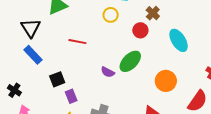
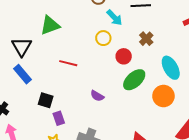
red circle: (140, 30) -> (124, 56), moved
green ellipse: (130, 61) -> (134, 80), moved
black square: (57, 79) -> (46, 100), turned 35
orange circle: (166, 81) -> (163, 96), moved

